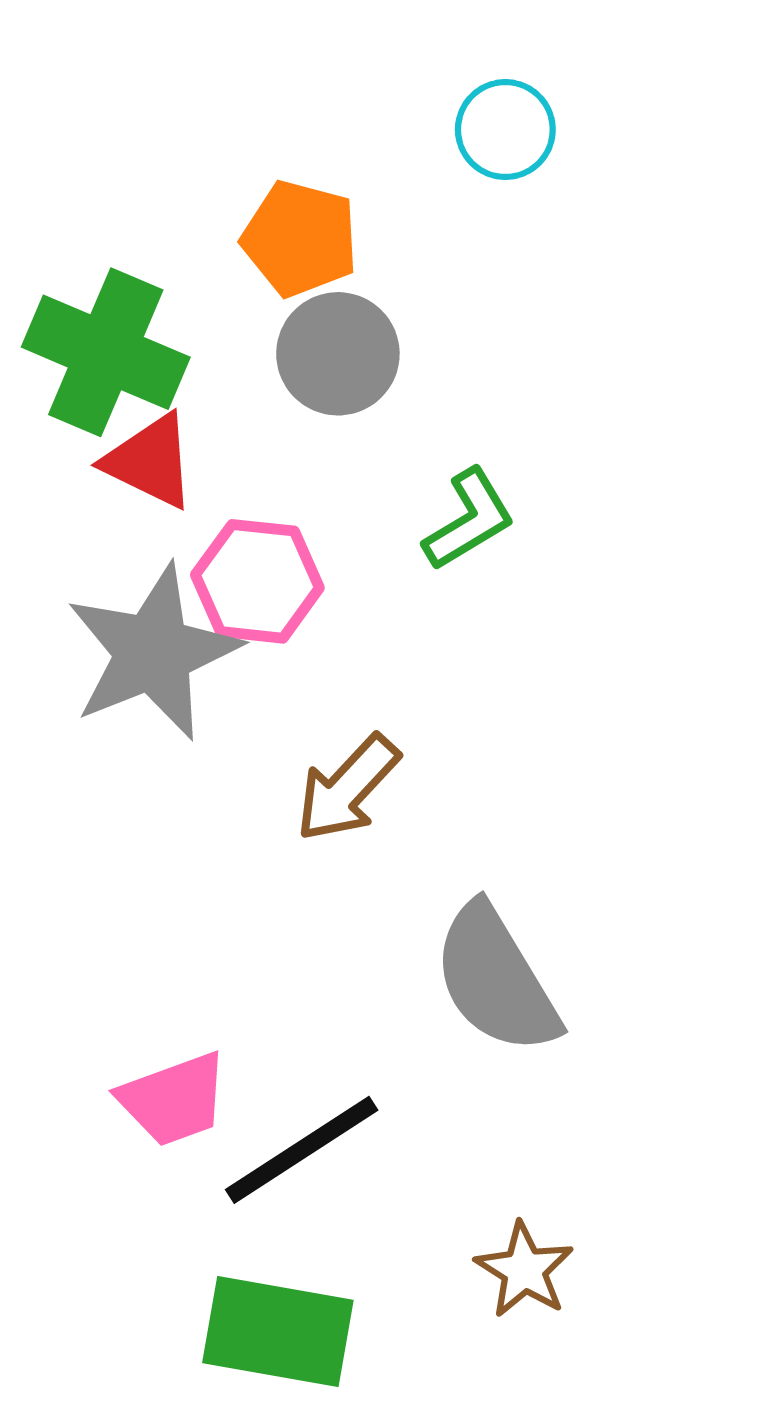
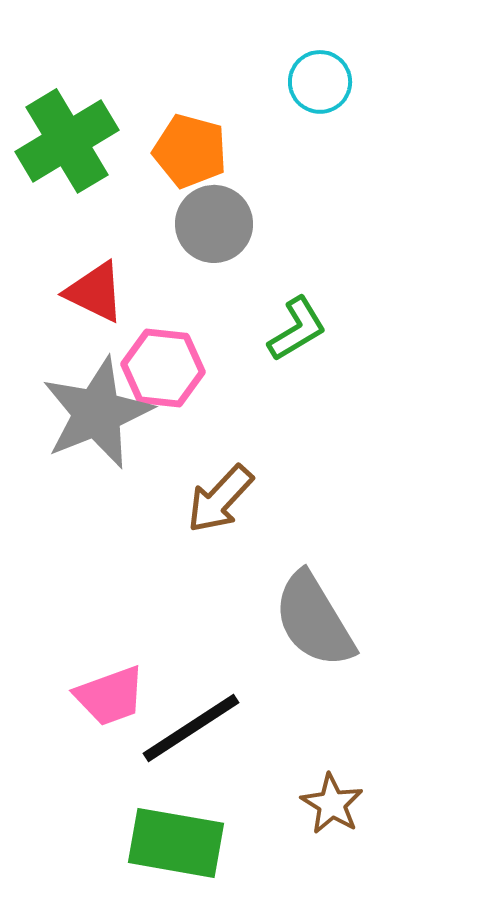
green cross: (106, 352) -> (67, 141), moved, turned 36

